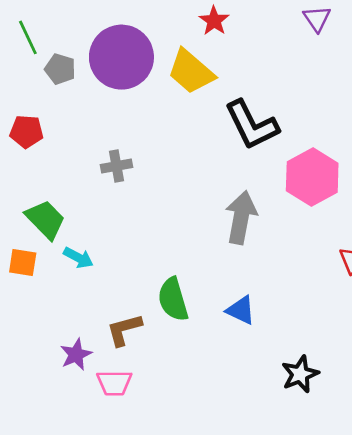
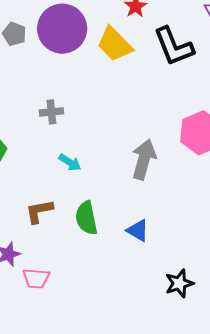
black L-shape: (252, 125) -> (174, 46), moved
cyan arrow: (78, 258) -> (70, 162), moved
brown L-shape: (124, 330) -> (39, 211), moved

